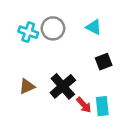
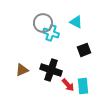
cyan cross: (28, 32) -> (51, 33), moved
black cross: (63, 86) -> (51, 70), turned -30

